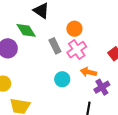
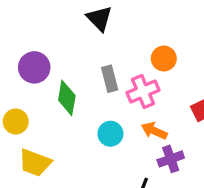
orange circle: (74, 29) -> (164, 59), moved
green diamond: (26, 30) -> (67, 98), moved, turned 30

